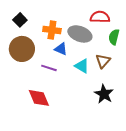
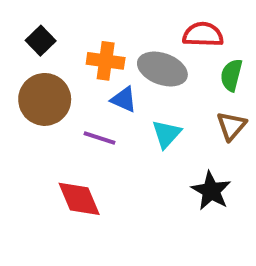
brown triangle: (103, 61) -> (231, 126), moved
cyan triangle: (82, 66) -> (166, 134), turned 42

